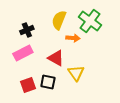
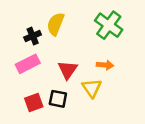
yellow semicircle: (59, 20) -> (56, 24), moved
orange arrow: (73, 38) -> (105, 65), moved
red triangle: (56, 58) -> (68, 70), turned 36

